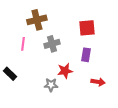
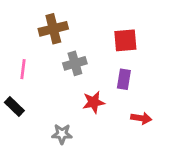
pink line: (23, 44) -> (23, 69), moved
gray star: (51, 85) -> (62, 134), moved

